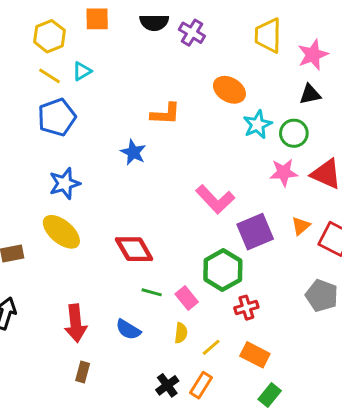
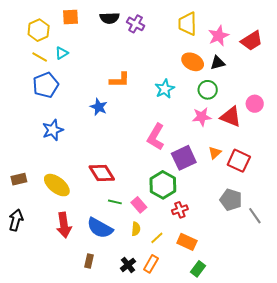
orange ellipse: (229, 90) -> (193, 62), moved
cyan star: (258, 125) -> (165, 89), moved
pink L-shape: (215, 199) -> (156, 137), turned 76
yellow ellipse: (61, 232) -> (57, 185), moved
blue semicircle: (128, 330) -> (100, 228), size x1.5
brown rectangle: (83, 372) -> (89, 261), moved

